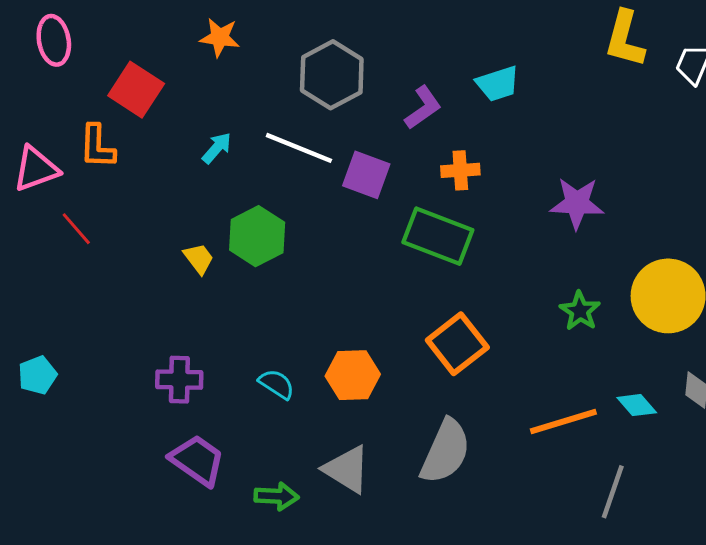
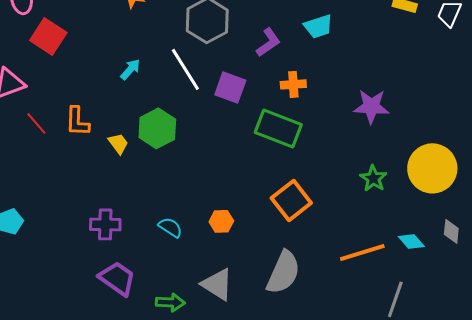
red square: (136, 90) -> (48, 36), moved
orange L-shape: (97, 146) -> (77, 121), moved
white line: (299, 148) -> (185, 69), turned 36
orange hexagon: (353, 375) -> (221, 221), size x0.7

